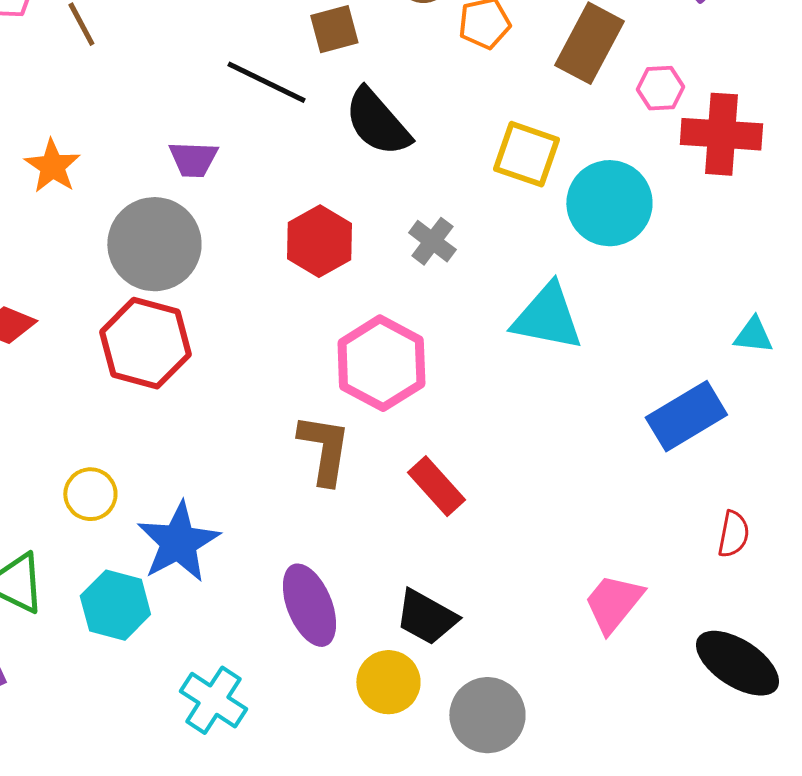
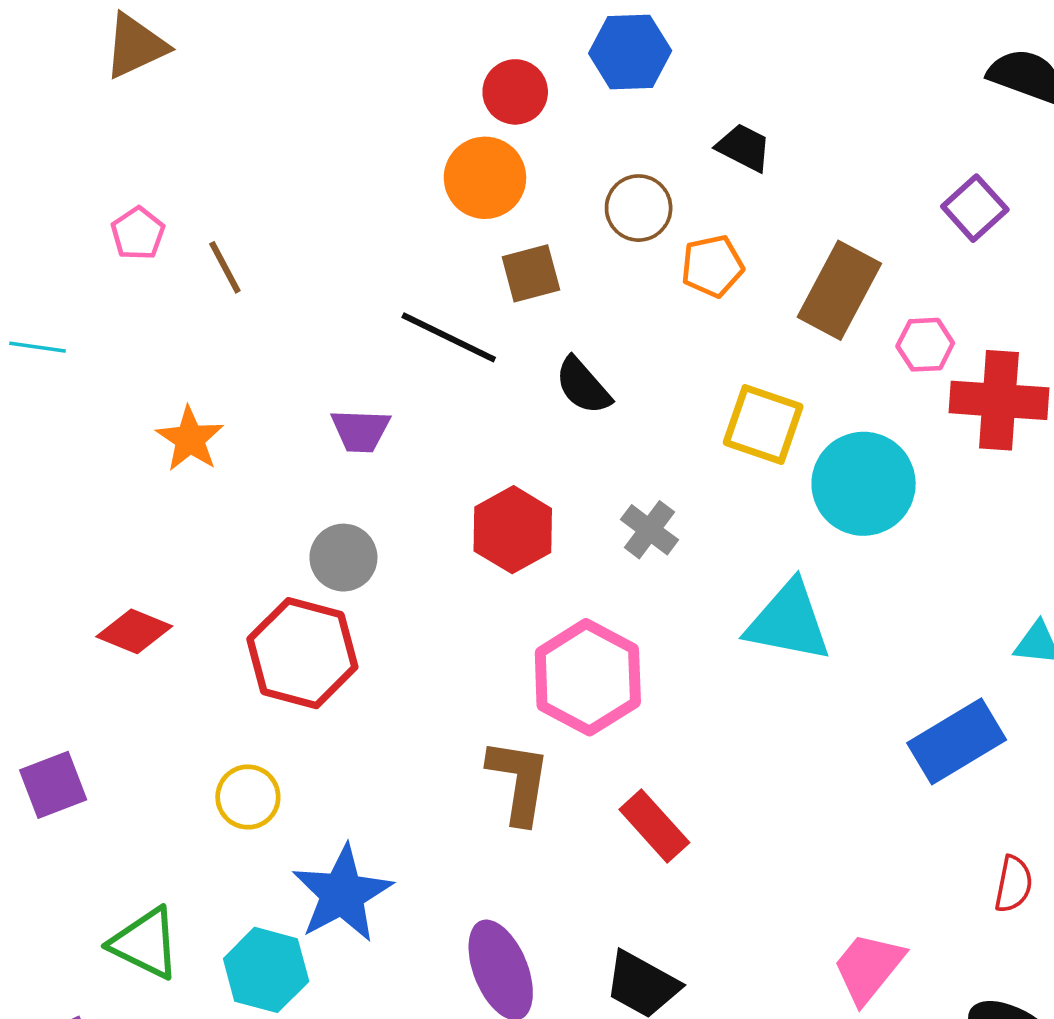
black semicircle: (377, 122) -> (583, 386), size x0.7
gray circle: (154, 244) -> (343, 558), moved, size x0.6
yellow circle: (90, 494) -> (248, 797), moved

